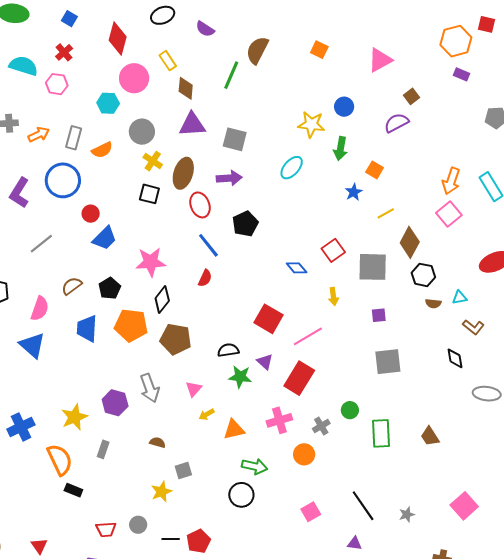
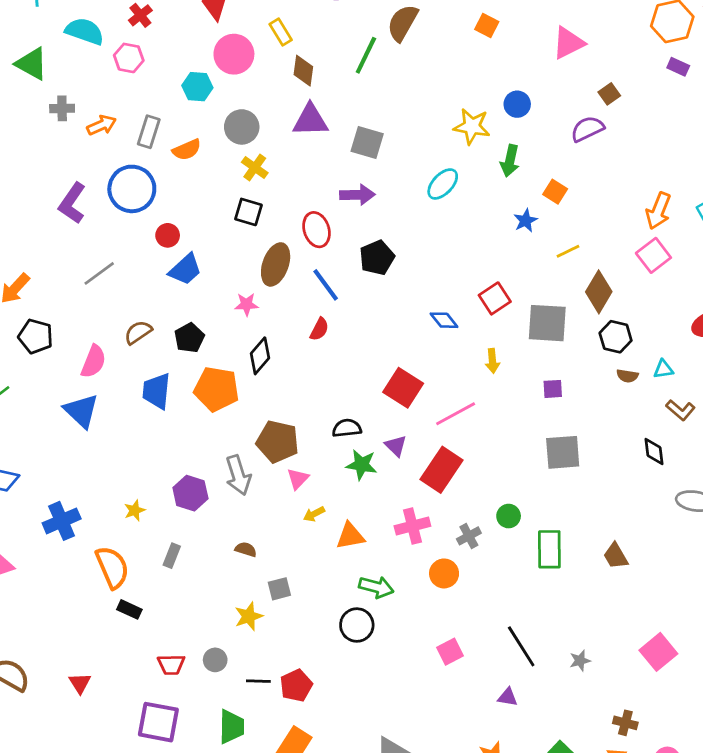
brown ellipse: (183, 173) -> (276, 264), moved
pink star: (151, 262) -> (246, 304), size x0.6
brown pentagon: (176, 339) -> (278, 442), moved
yellow star: (74, 417) -> (135, 510), size x0.6

